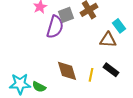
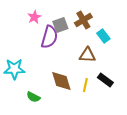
cyan rectangle: (119, 26) -> (103, 36), moved
brown triangle: (108, 40) -> (87, 55), moved
cyan star: (20, 84) -> (14, 69), moved

